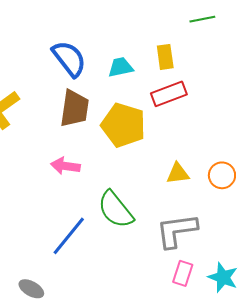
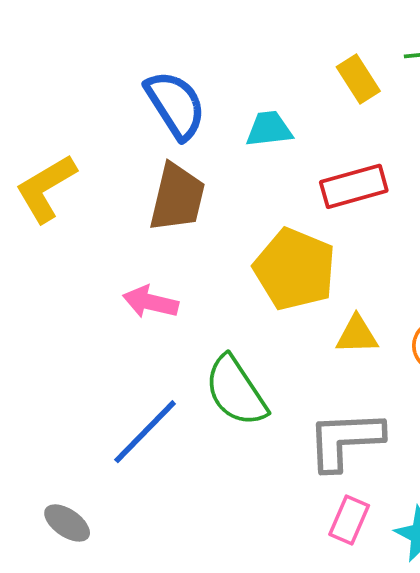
yellow rectangle: (165, 57) -> (358, 79), moved, turned -30
yellow pentagon: (123, 125) -> (295, 269), moved

